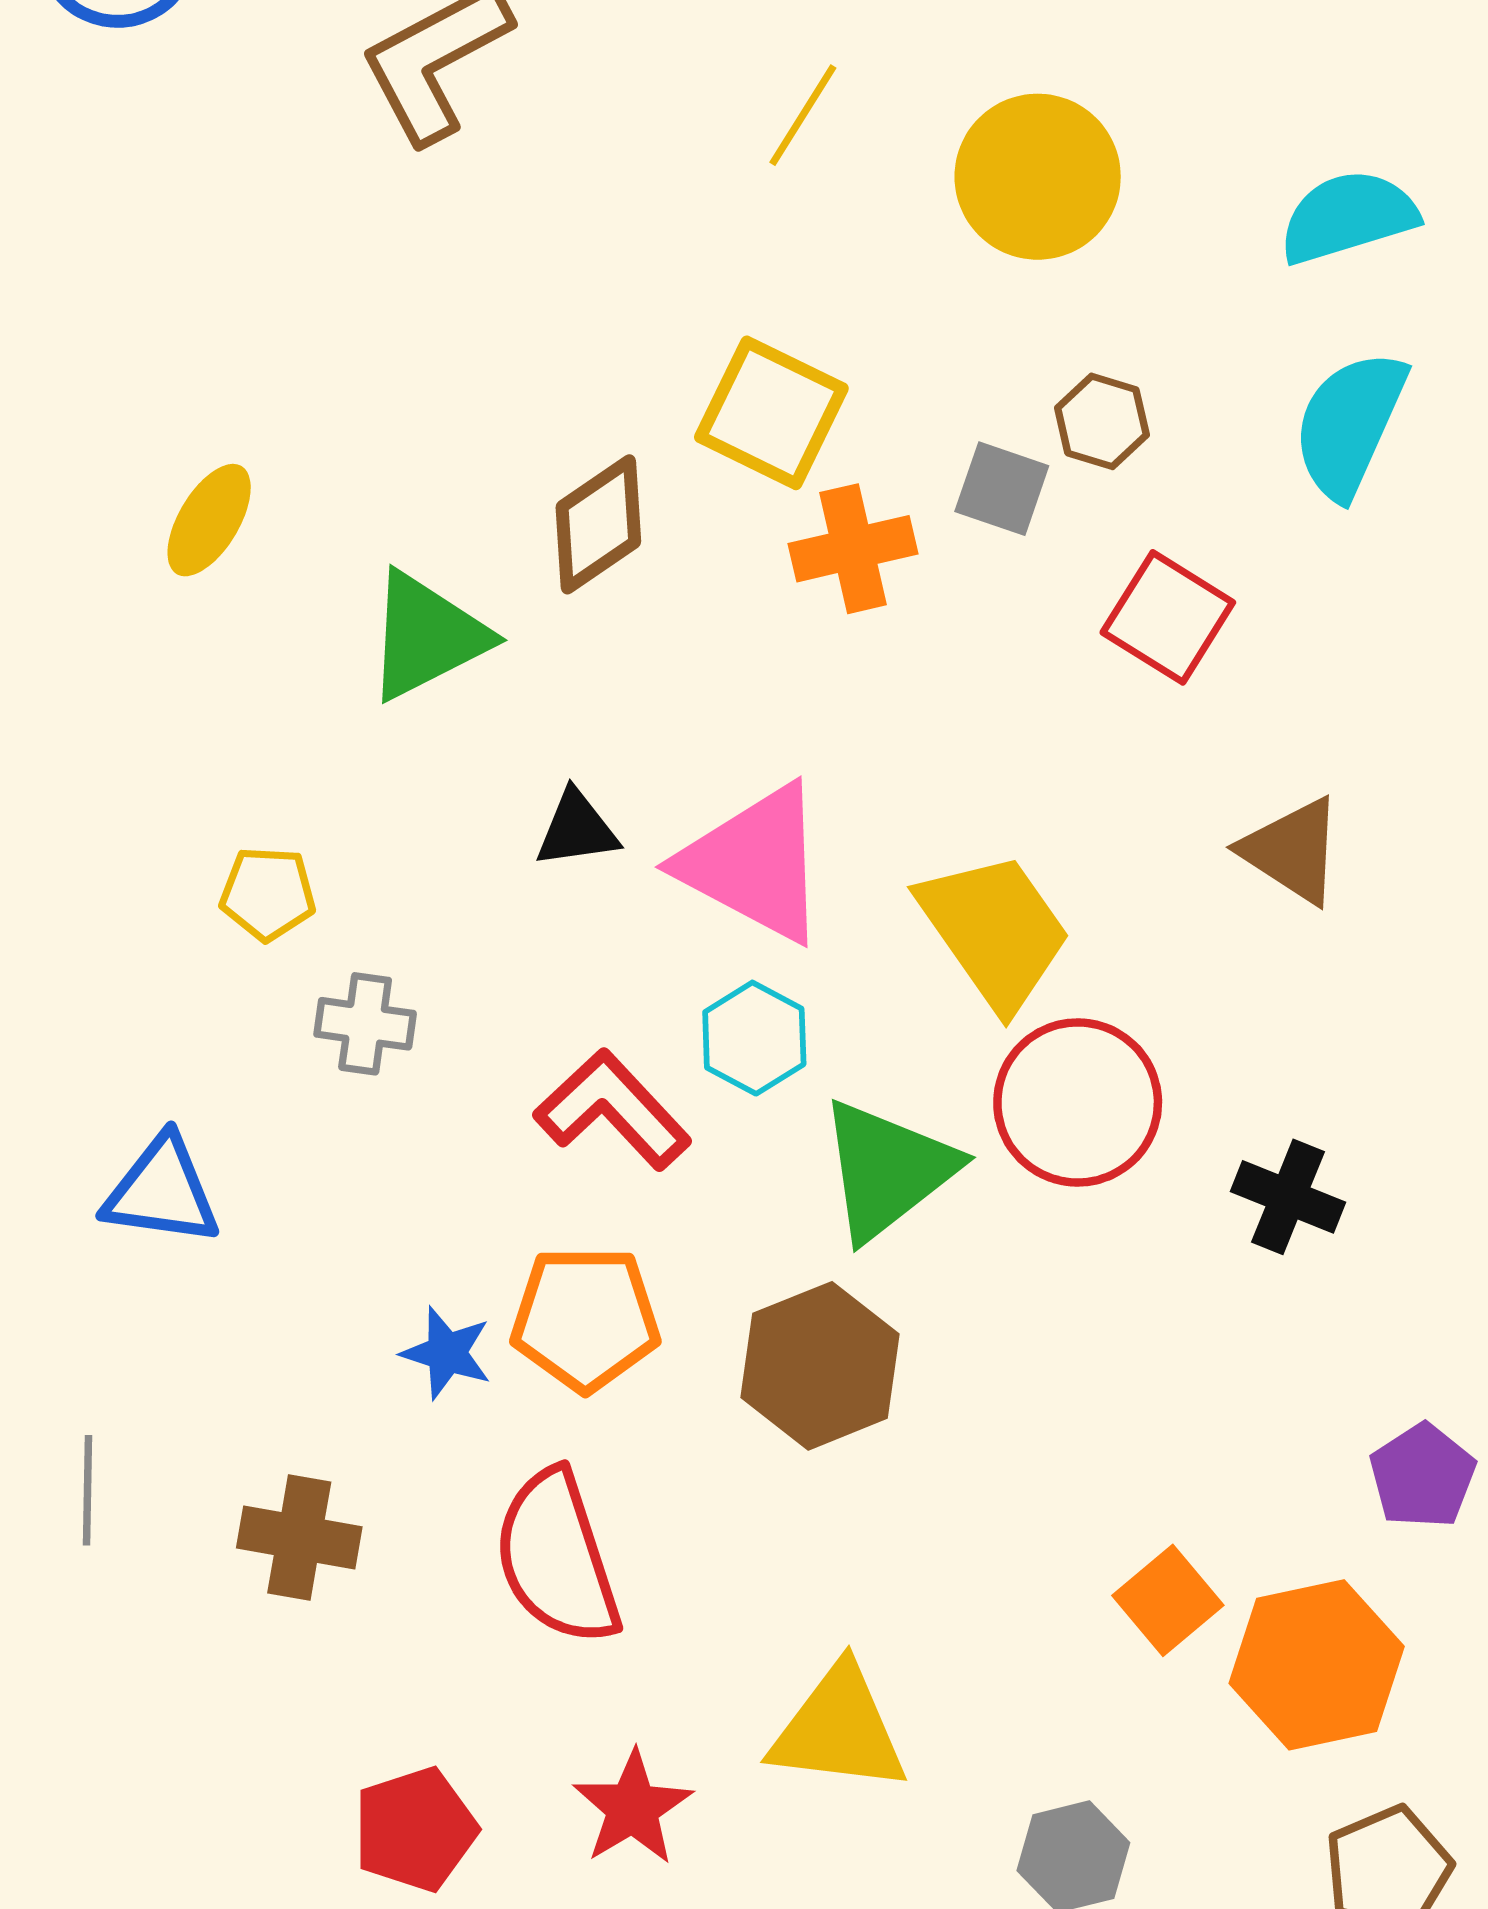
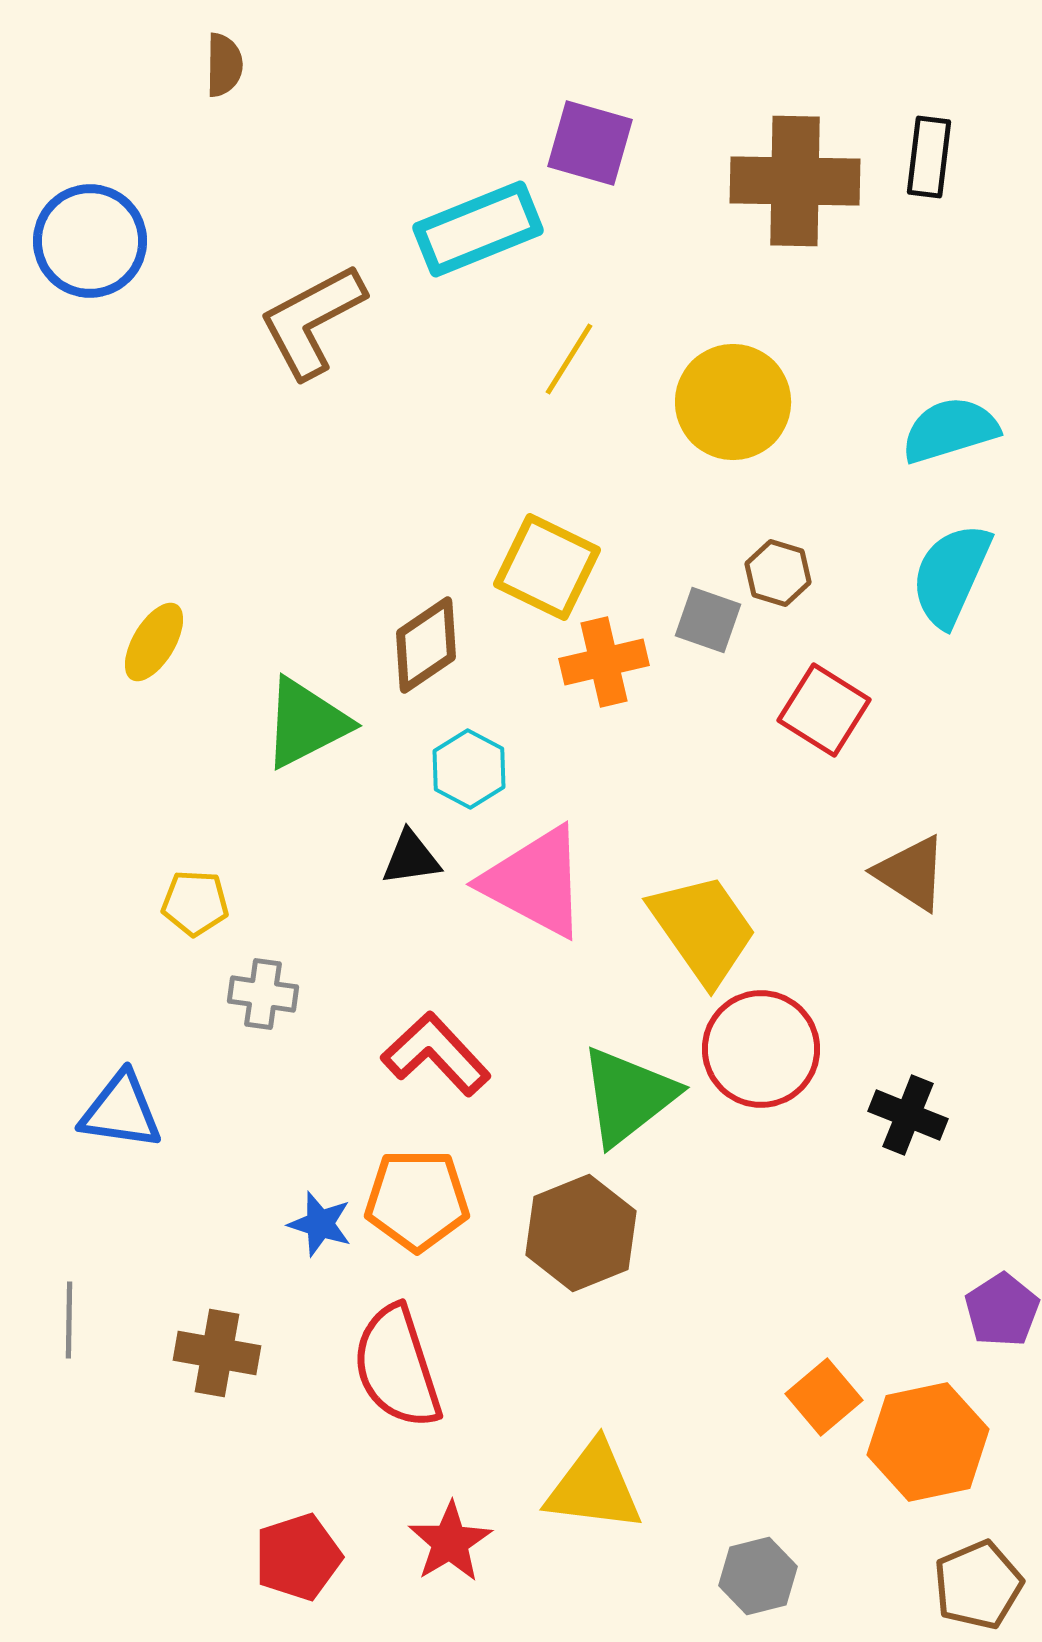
cyan hexagon: (754, 1038) -> (469, 769), moved

